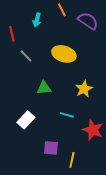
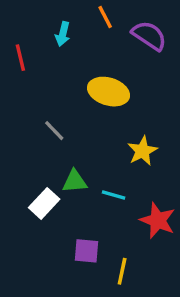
gray line: (26, 56) -> (54, 131), moved
green triangle: (44, 88) -> (75, 181), moved

